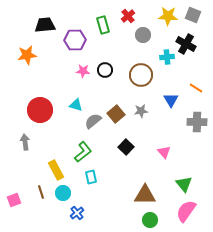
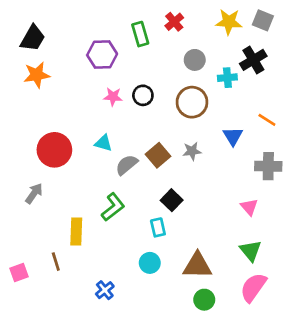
black trapezoid: (45, 25) -> (33, 38), moved, turned 125
gray circle: (143, 35) -> (195, 60), moved
black cross: (186, 44) -> (253, 60), turned 30
gray arrow: (25, 142) -> (34, 193), turned 42
pink triangle: (164, 152) -> (249, 207), moved
yellow rectangle: (56, 170) -> (76, 232), turned 30
cyan rectangle: (91, 177) -> (158, 227), moved
cyan circle: (63, 193) -> (150, 263), moved

